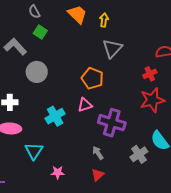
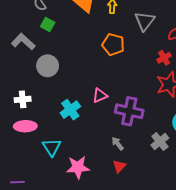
gray triangle: (112, 49) -> (145, 21), moved
orange pentagon: (92, 78) -> (113, 45), moved
pink star: (58, 172) -> (78, 167), size x1.6

